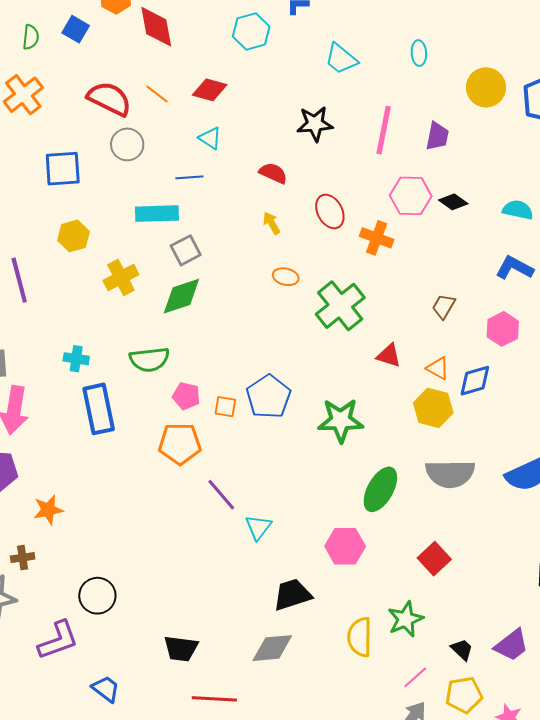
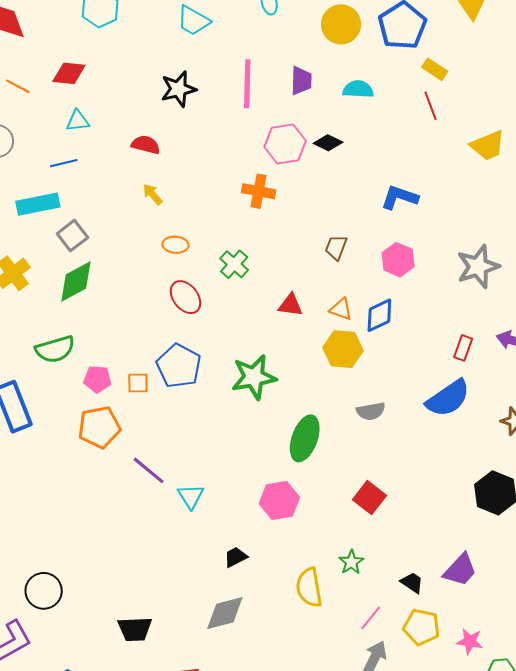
cyan triangle: (210, 138) -> (78, 121), turned -30
cyan semicircle: (518, 210) -> (358, 89), moved
red ellipse: (330, 211) -> (185, 297), moved
green cross: (340, 306) -> (234, 264), size x0.6
gray semicircle: (450, 474) -> (371, 411), size x0.6
black trapezoid: (292, 595) -> (236, 557), size x0.6
green star: (406, 619) -> (351, 562), size x0.7
yellow pentagon: (464, 695) -> (421, 627), turned 30

